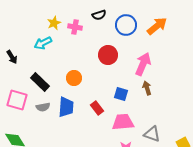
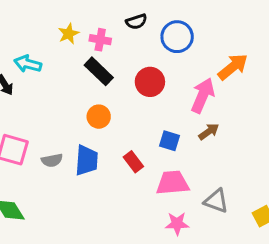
orange arrow: (157, 26) -> (233, 67), moved
cyan arrow: (43, 43) -> (28, 64), moved, turned 42
black rectangle: (40, 82) -> (99, 71), moved
brown arrow: (147, 88) -> (209, 132), turned 72

